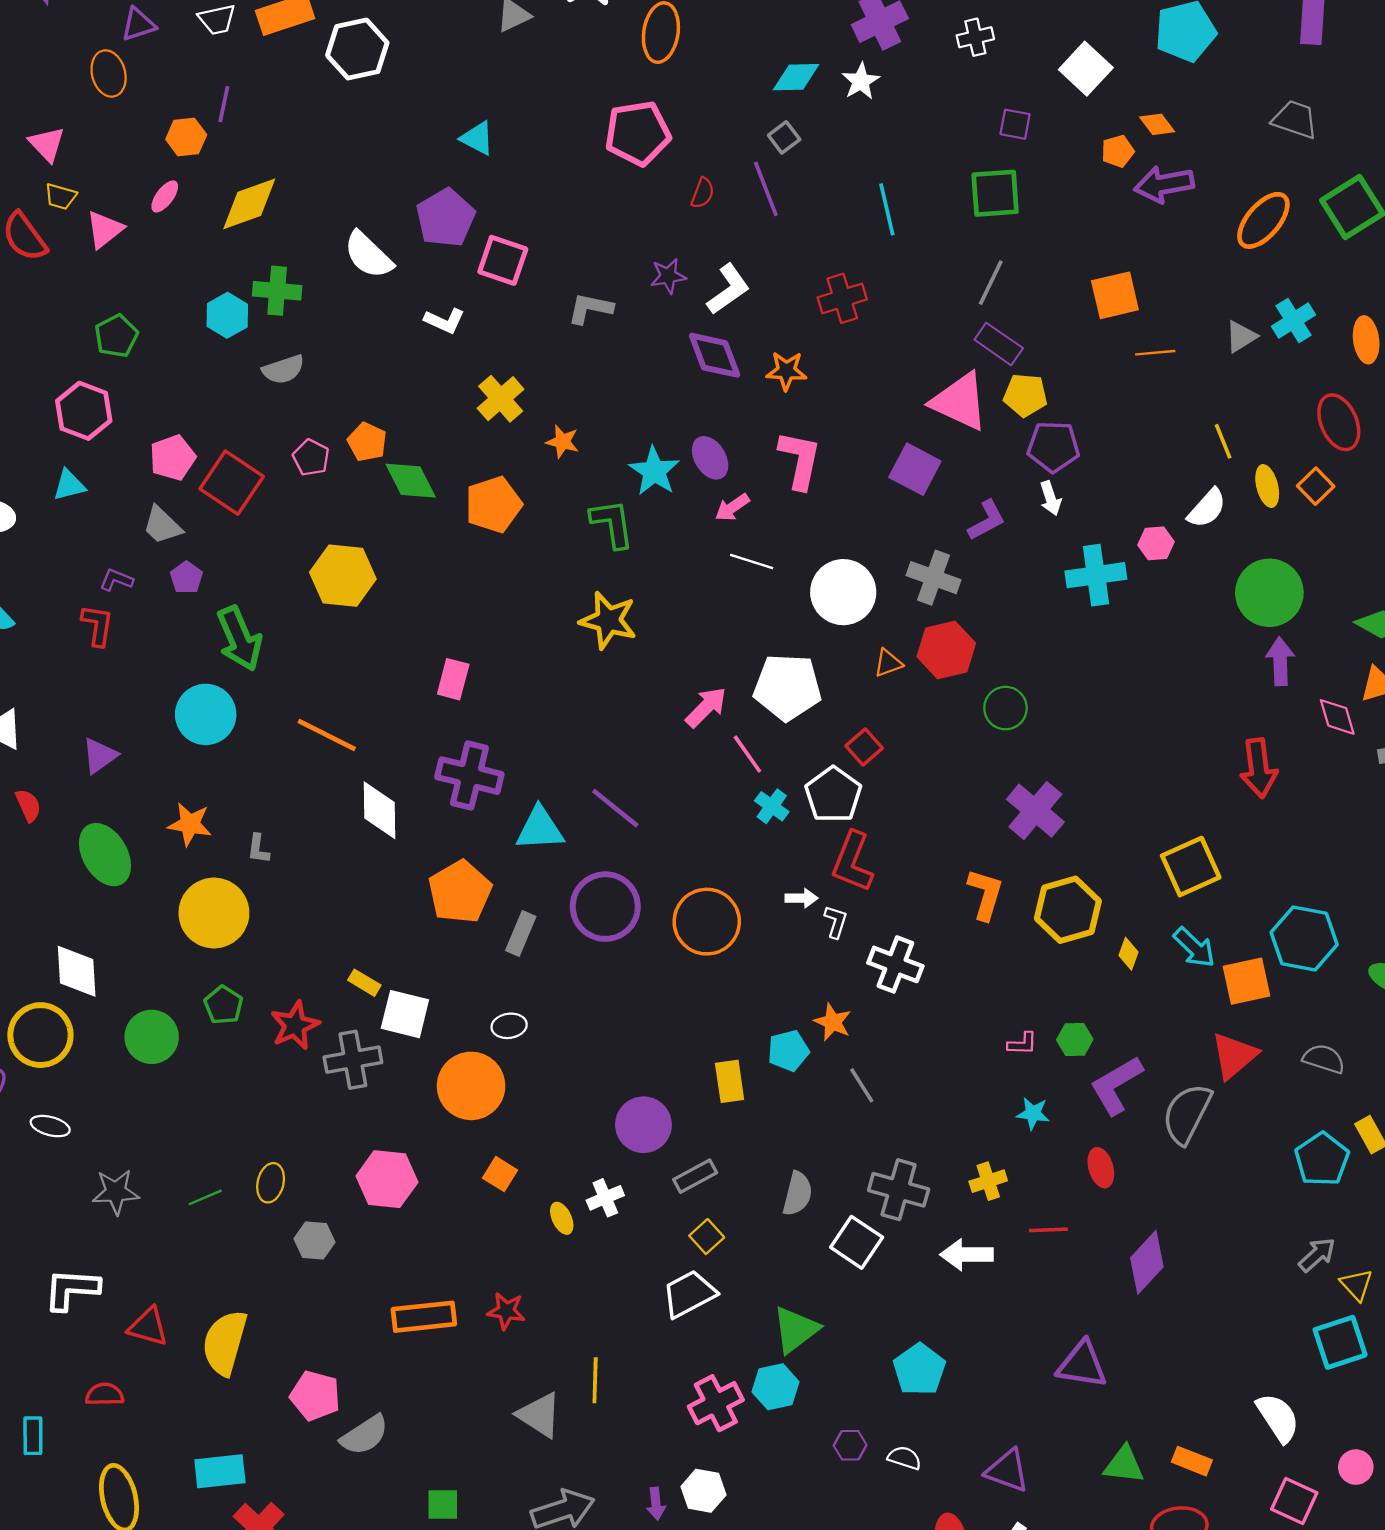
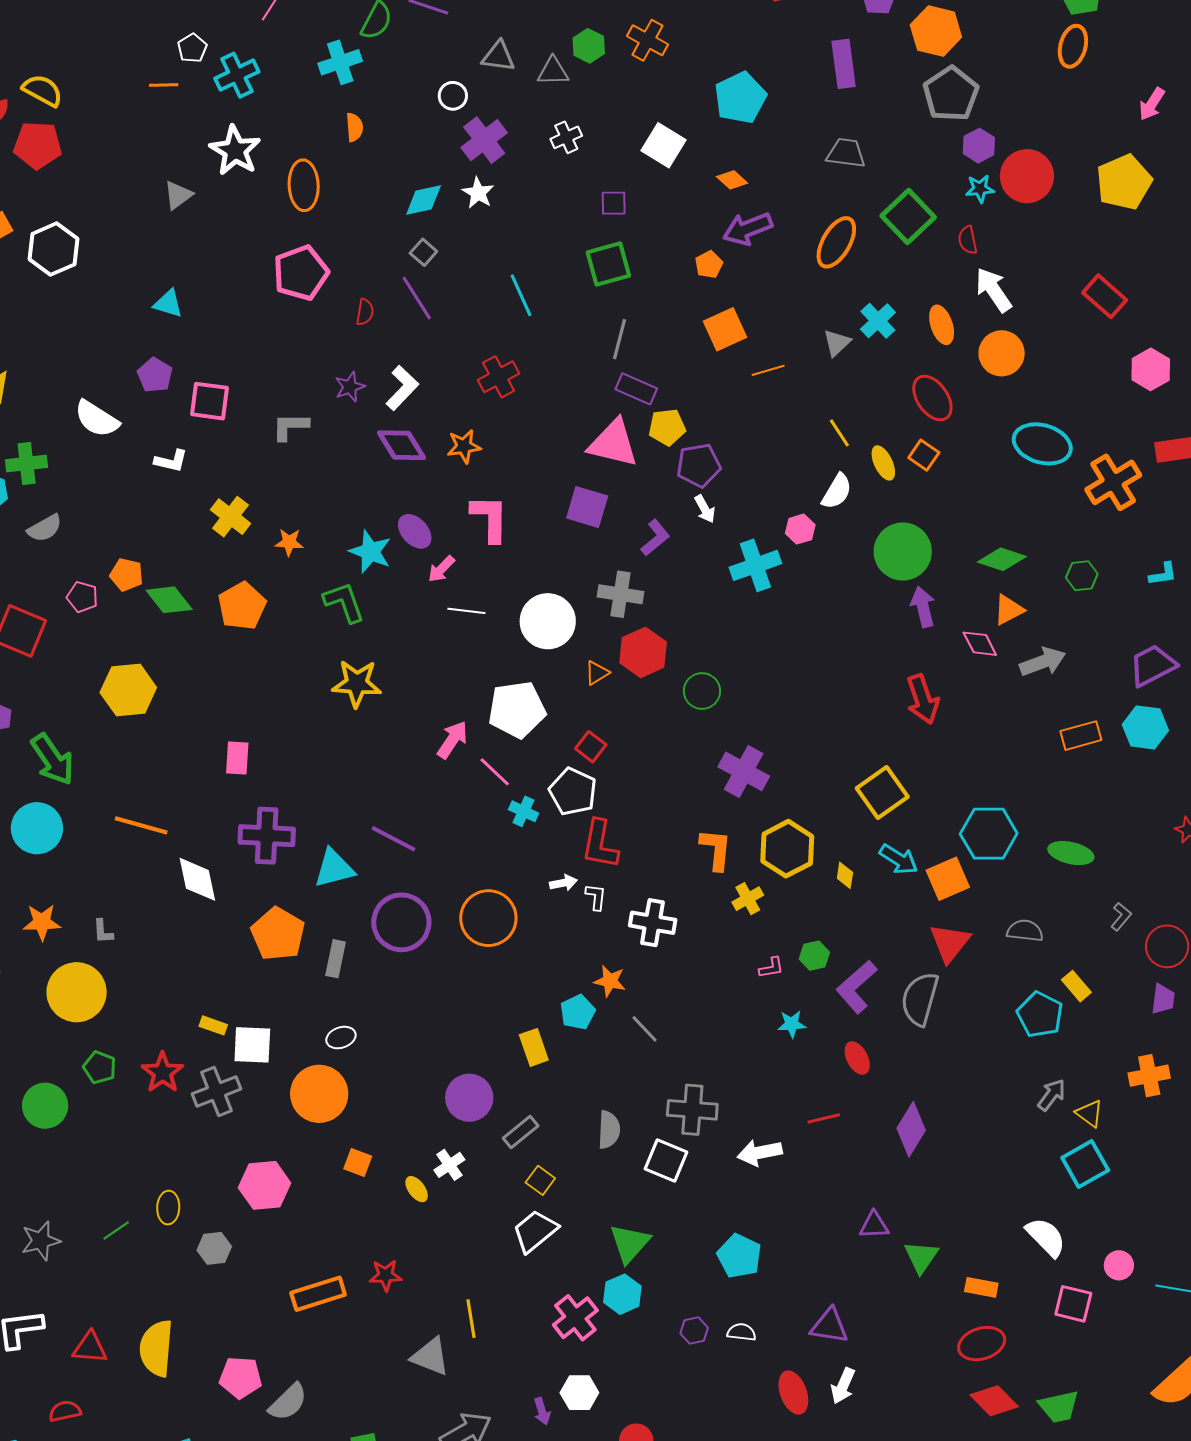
orange pentagon: (1118, 151) -> (709, 264), moved
purple pentagon: (446, 218) -> (155, 375), size x0.7
yellow cross: (988, 1181) -> (748, 899), moved
purple triangle: (1082, 1365) -> (874, 1225), size x0.7
green triangle: (1124, 1465) -> (921, 1257), moved, turned -51

